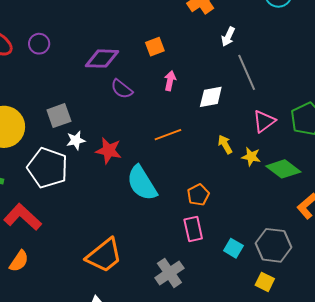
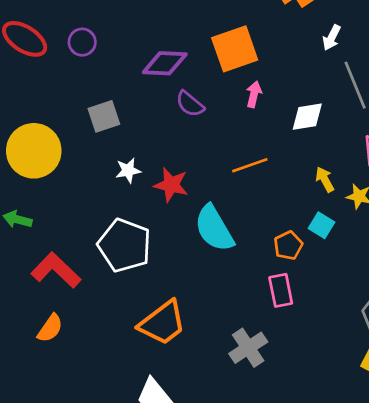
orange square: (155, 47) -> (235, 49), size x1.8
gray square: (59, 116) -> (104, 116), moved
white pentagon: (48, 168) -> (125, 245), moved
cyan square: (233, 248) -> (321, 225), moved

